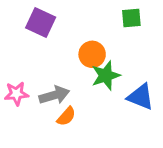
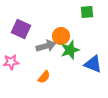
purple square: (41, 23) -> (21, 29), moved
gray arrow: (54, 95) -> (46, 46), moved

